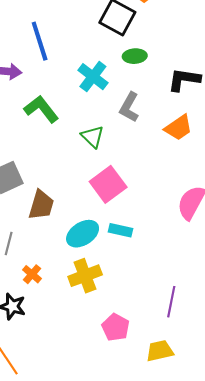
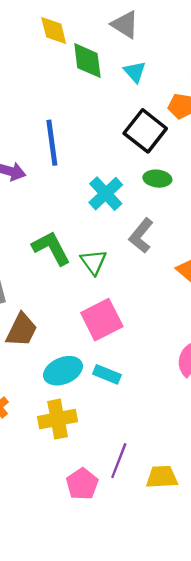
green L-shape: (41, 109) -> (51, 248), moved
purple line: (171, 302) -> (119, 461), moved
yellow trapezoid: (160, 351) -> (162, 477), moved

